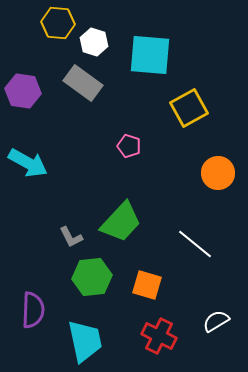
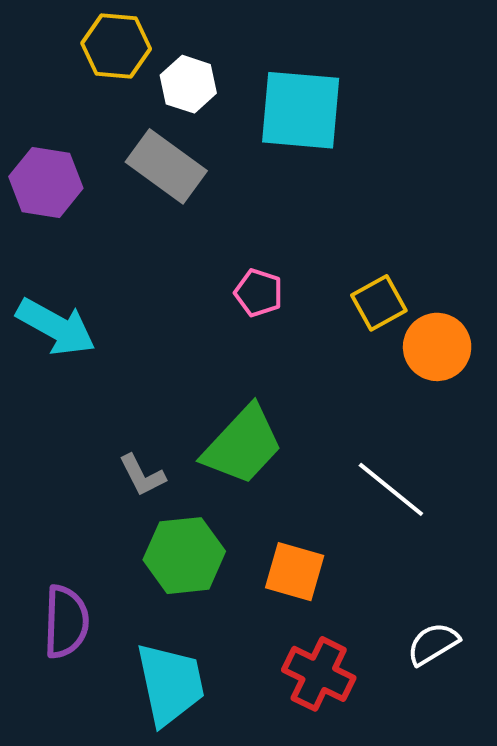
yellow square: (189, 108) -> (379, 303), moved, size x0.7

